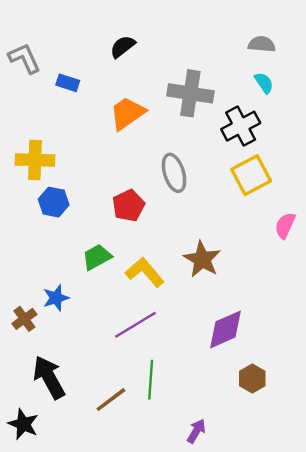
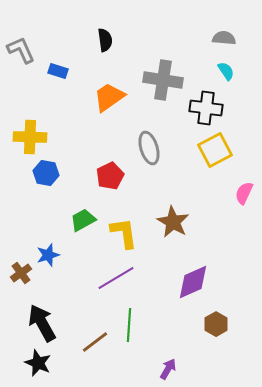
black semicircle: (123, 47) -> (105, 40), turned 120
black cross: (241, 126) -> (206, 108), turned 36
yellow L-shape: (145, 272) -> (124, 233), turned 32
black star: (23, 424) -> (38, 363), moved

